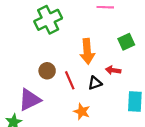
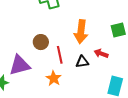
orange star: (82, 112) -> (54, 78), moved

